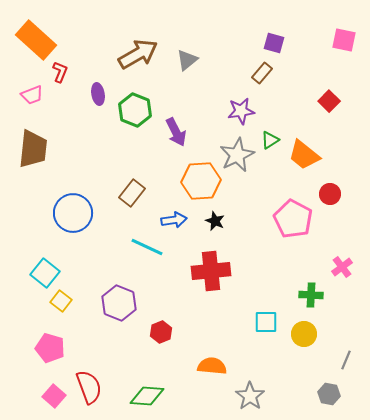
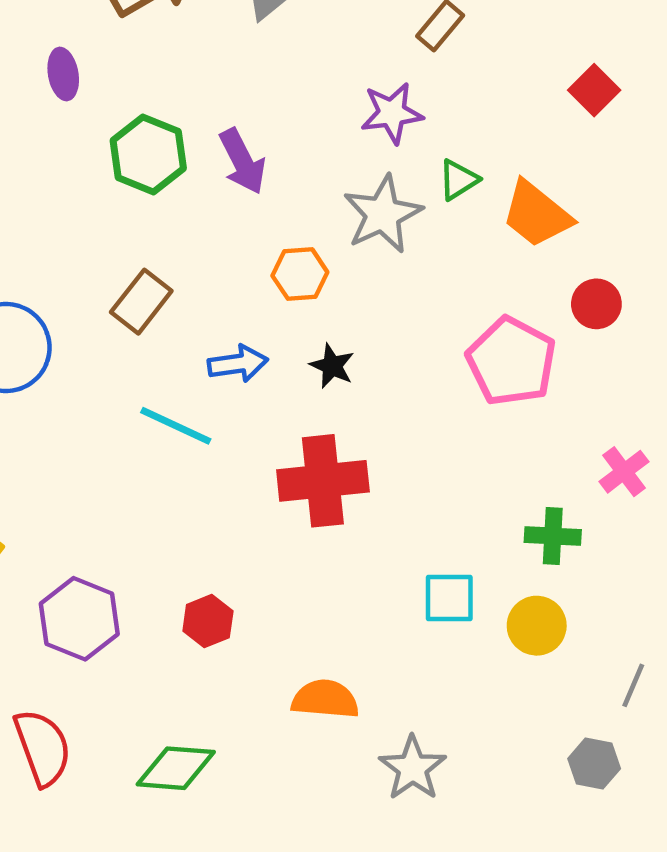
green hexagon: (135, 110) -> (148, 154), moved
orange hexagon: (201, 181) -> (300, 274), size x0.6
purple hexagon: (119, 303) -> (79, 619), moved

